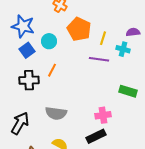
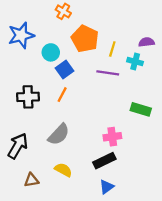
blue star: (23, 26) -> (21, 35), turned -30
blue square: (27, 50) -> (64, 70), moved
orange line: (52, 70) -> (62, 95), moved
gray semicircle: (56, 113) -> (59, 134), turned -55

